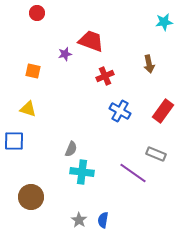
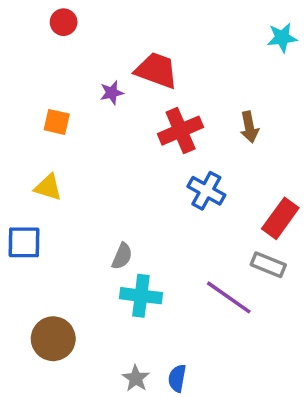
brown arrow: (149, 64) -> (249, 127), moved
red cross: (105, 76) -> (181, 131), size x1.4
red rectangle: (163, 111) -> (280, 218), moved

